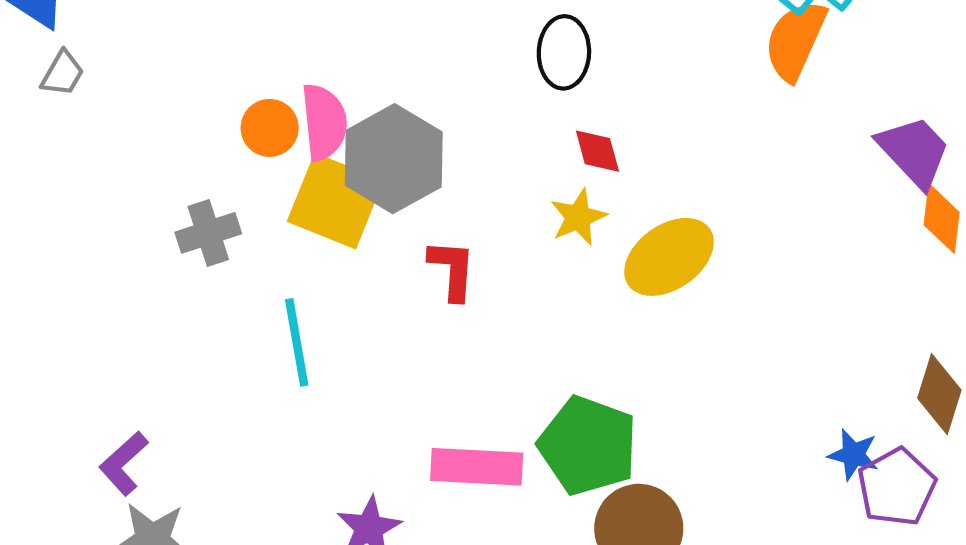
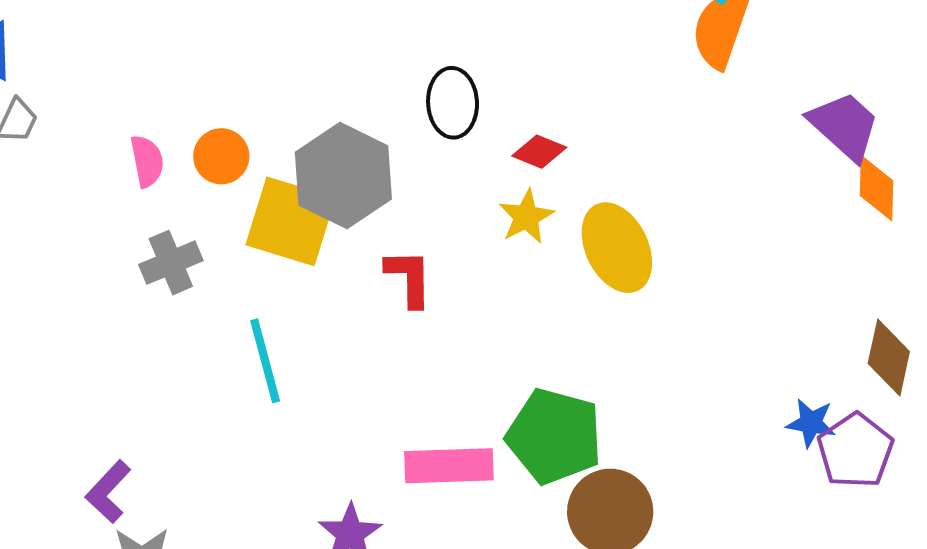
black ellipse: (564, 52) -> (453, 103), moved
pink semicircle: (324, 122) -> (147, 161), moved, size x0.7
red diamond: (597, 151) -> (539, 152), turned -48
yellow ellipse: (669, 257) -> (617, 248), turned -76

